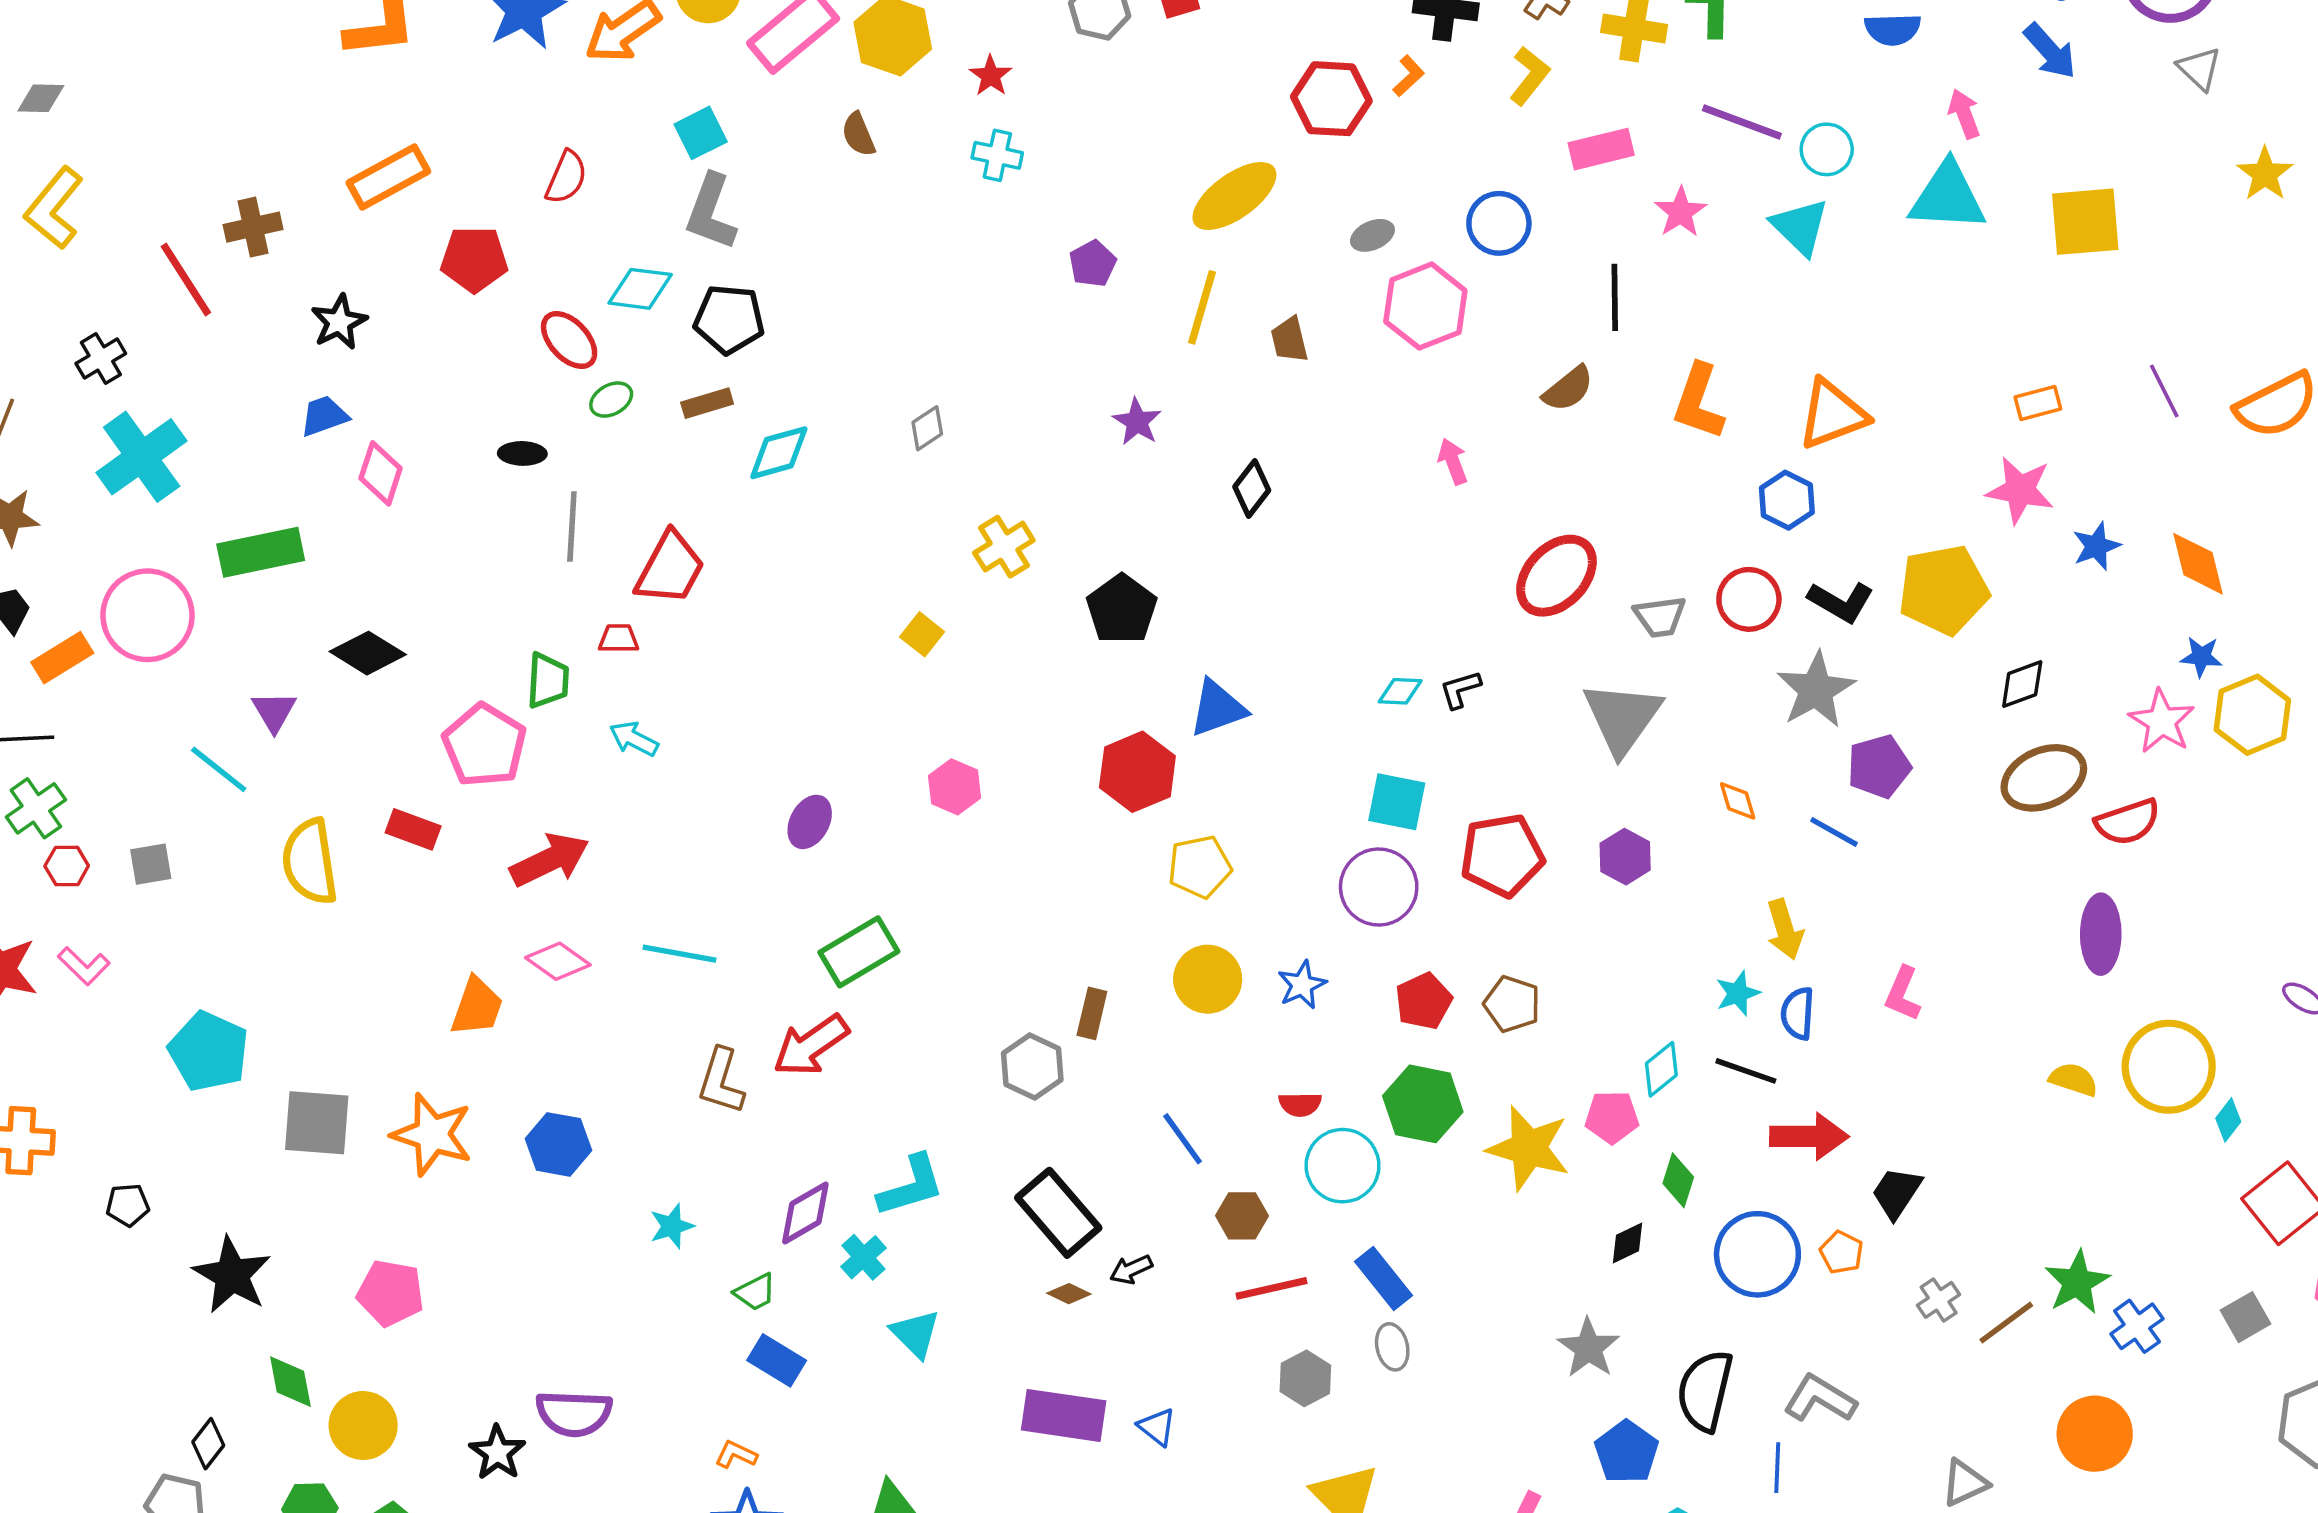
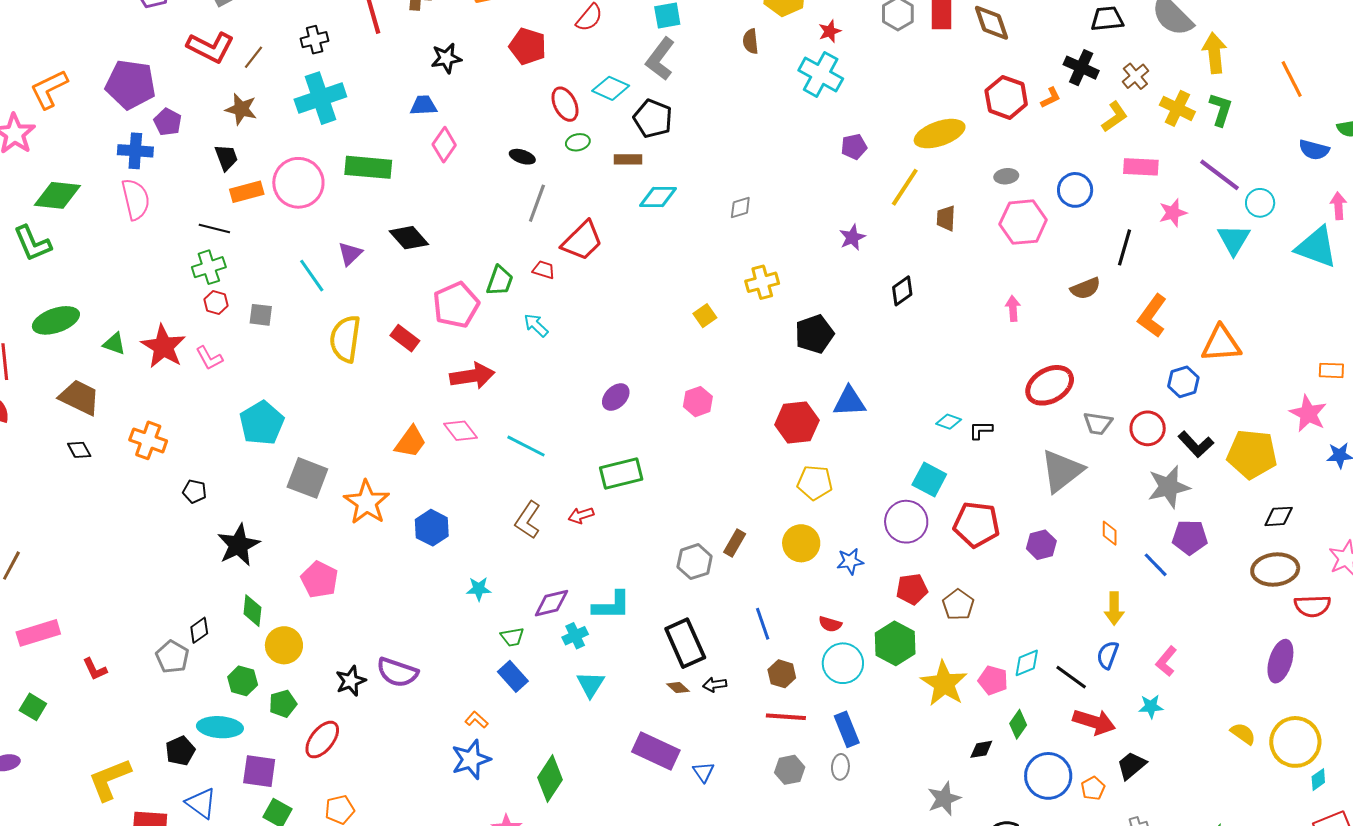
cyan cross: (997, 155) -> (821, 74), size x1.6
cyan star: (1738, 993) -> (1151, 707), moved
red arrow: (811, 1045) -> (581, 515), size x0.6

